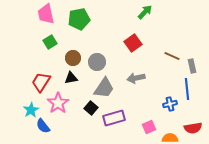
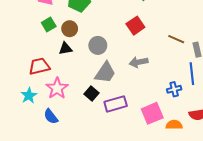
brown circle: (73, 58) -> (70, 29), moved
black triangle: (71, 78) -> (65, 49), moved
red trapezoid: (41, 82) -> (39, 66), turned 45
blue semicircle: (43, 126) -> (51, 116), moved
pink square: (149, 127) -> (152, 113), size x1.5

